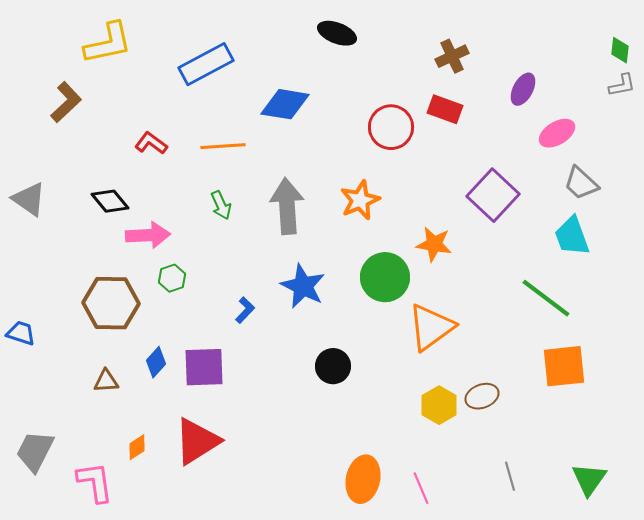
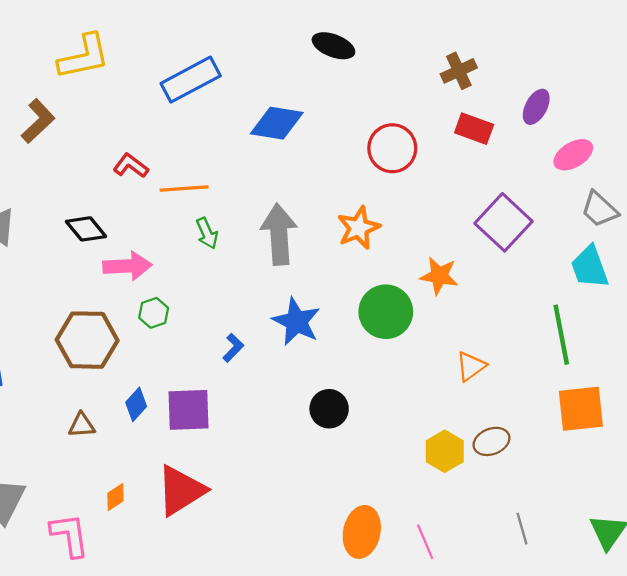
red rectangle: (445, 109) -> (474, 129), moved
orange line: (223, 146) -> (184, 189), moved
green line: (546, 298) -> (561, 335), turned 42
orange triangle: (431, 327) -> (471, 366), moved, size x0.6

